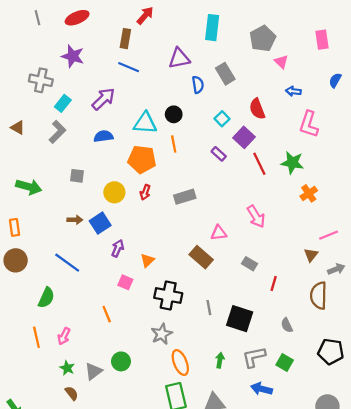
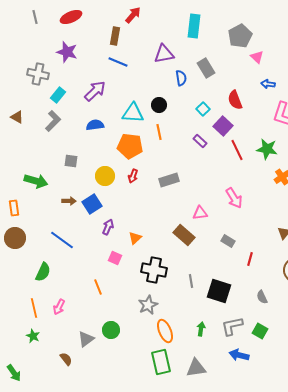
green arrow: (29, 187) -> (36, 181), moved
green star: (67, 368) -> (33, 336), moved

